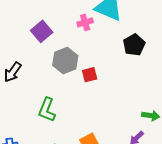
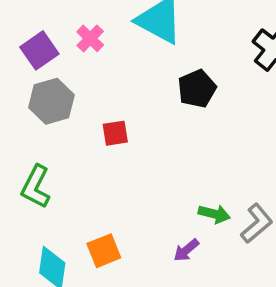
pink cross: (85, 22) -> (90, 38), moved, turned -35
gray hexagon: (65, 61) -> (51, 101), moved

